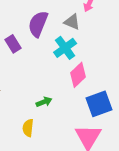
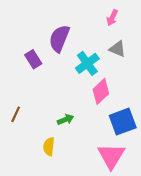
gray triangle: (72, 22) -> (117, 49), moved

